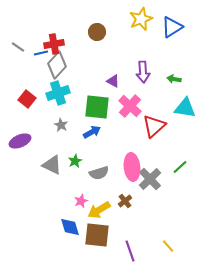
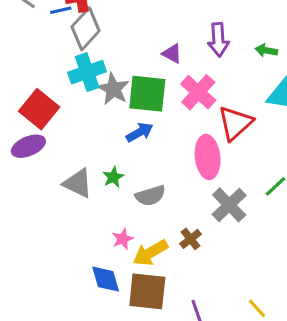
red square: (27, 99) -> (39, 109), moved, size x1.4
gray star: (61, 125) -> (113, 89), moved, size x1.5
pink ellipse: (132, 167) -> (208, 157), moved

